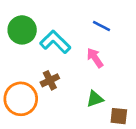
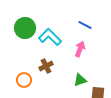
pink arrow: (95, 58) -> (80, 49), turned 56
orange circle: (21, 99) -> (24, 80), size x0.6

